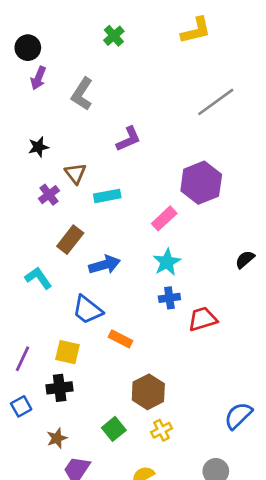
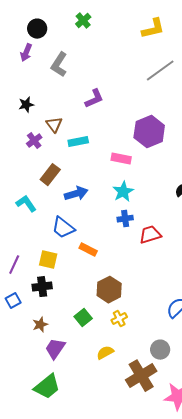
yellow L-shape: (196, 30) -> (153, 29), moved
black circle: (28, 48) -> (37, 29), moved
pink rectangle: (164, 218) -> (121, 159), turned 54

